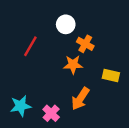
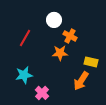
orange arrow: (80, 99) -> (81, 81), moved
cyan star: (21, 106) -> (24, 75), moved

